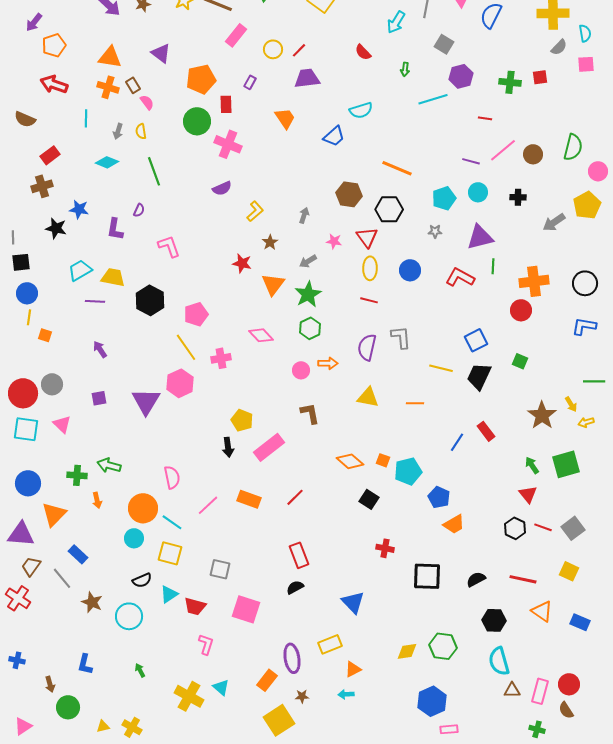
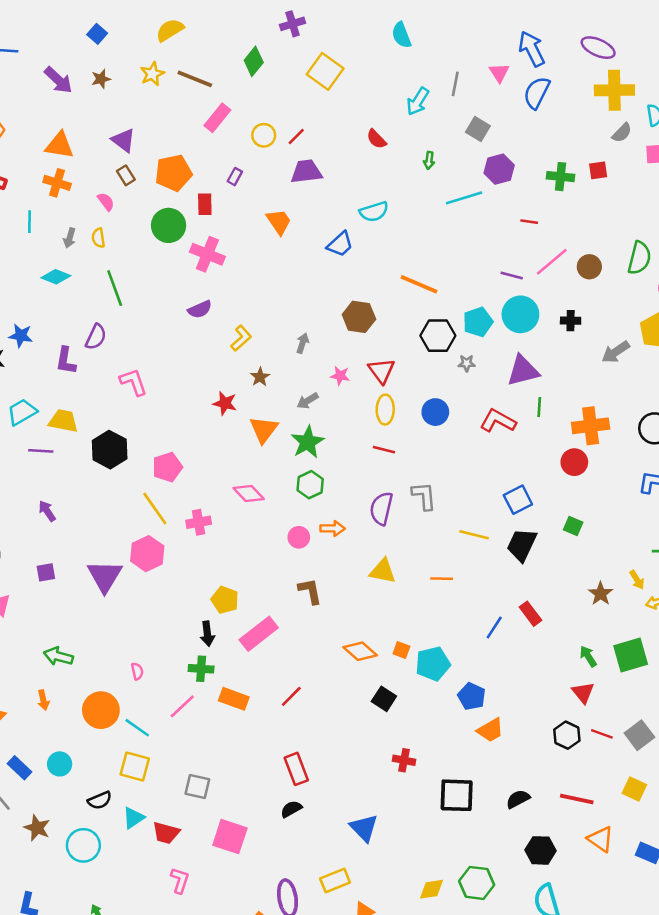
brown rectangle: (133, 85) -> (126, 175), moved
cyan circle: (478, 192) -> (520, 314), size x1.5
black hexagon: (389, 209) -> (438, 336), moved
purple semicircle: (139, 210) -> (96, 337), size x1.5
brown star: (542, 415) -> (601, 594), size x0.7
green cross: (77, 475) -> (201, 669), moved
pink semicircle: (172, 477) -> (137, 671), size x0.6
cyan circle: (134, 538) -> (60, 764), moved

